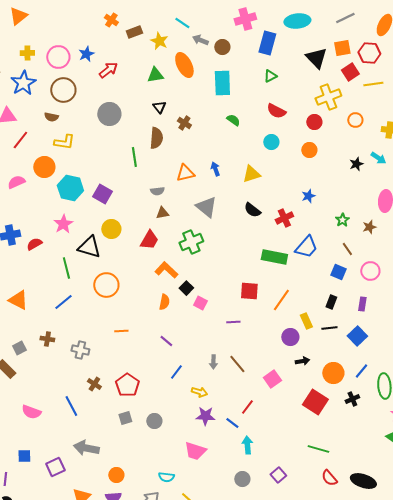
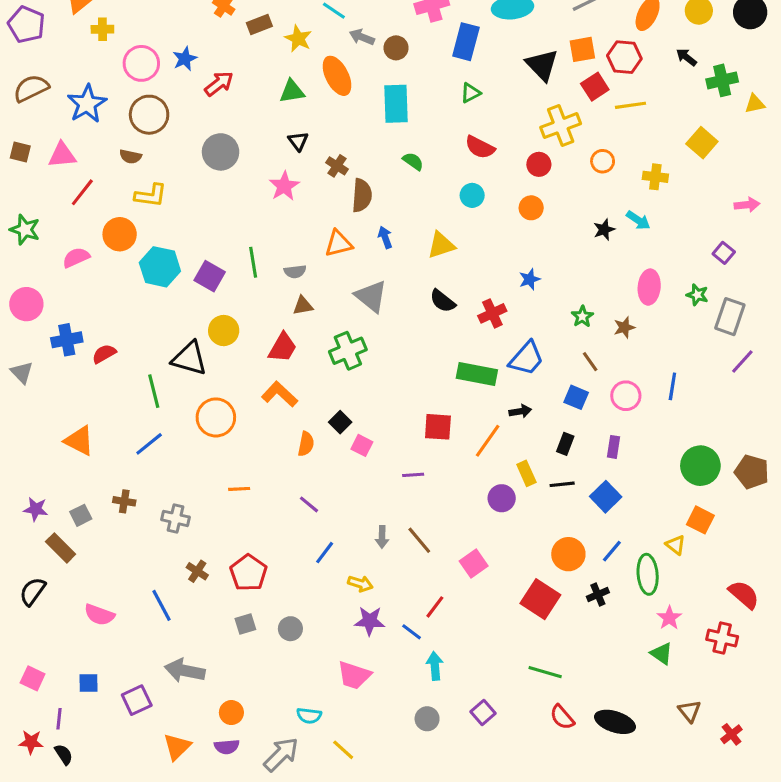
yellow cross: (27, 53) -> (102, 29), moved
brown semicircle: (156, 138) -> (362, 195), moved
green line: (134, 157) -> (253, 262), moved
pink star: (63, 224) -> (284, 186), moved
orange L-shape: (166, 270) -> (280, 394), moved
black arrow: (302, 361) -> (520, 411), moved

